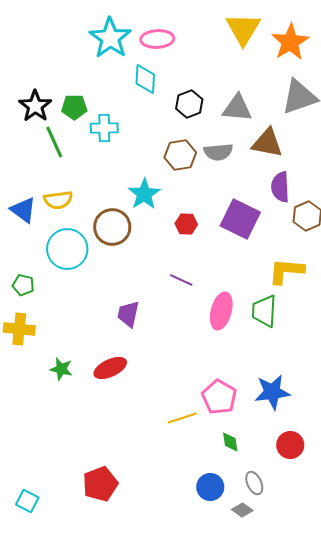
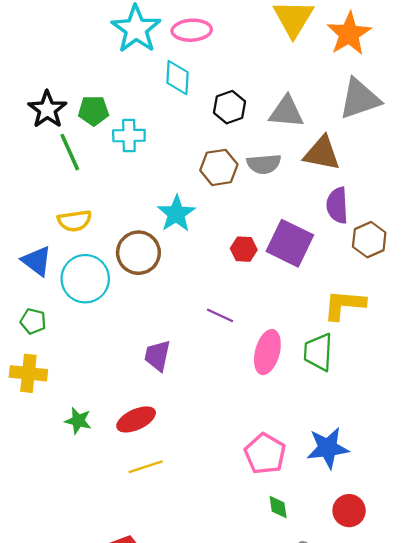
blue triangle: (23, 210) -> (37, 261), moved
red hexagon: (186, 224) -> (244, 249), moved
yellow line: (182, 418) -> (146, 467), moved

